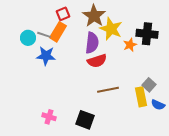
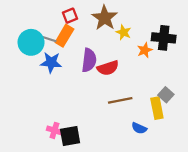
yellow star: (111, 29) -> (124, 32), size x0.6
cyan circle: (28, 38) -> (31, 42), size x1.5
purple semicircle: (92, 43) -> (89, 60), moved
blue semicircle: (158, 105) -> (139, 128), moved
black square: (85, 120) -> (70, 136), moved, turned -30

